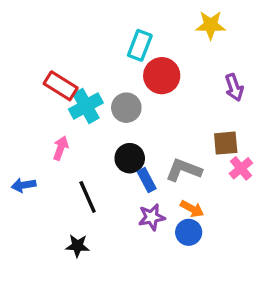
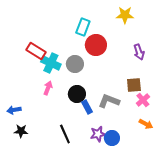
cyan cross: (86, 106) -> (51, 63), turned -36
pink arrow: (61, 148) -> (48, 88), moved
black line: (88, 197) -> (65, 134), moved
orange arrow: (192, 209) -> (146, 124), moved
purple star: (152, 217) -> (98, 134), moved
black star: (77, 246) -> (21, 131), moved

